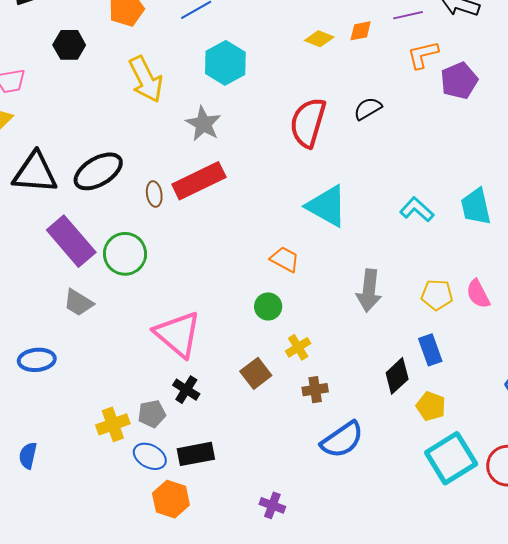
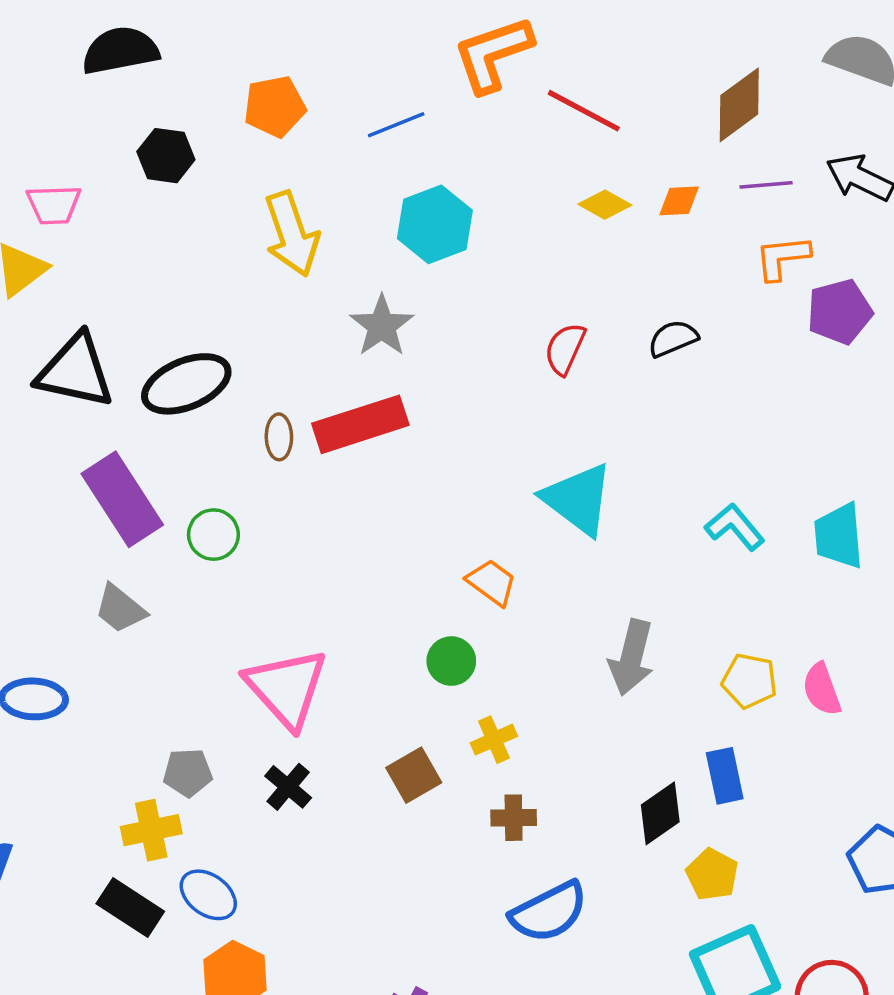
red semicircle: (308, 123) -> (565, 349), size x0.6
green circle: (125, 254) -> (213, 535), size x0.7
gray pentagon: (152, 414) -> (188, 773), moved
black rectangle: (196, 454) -> (130, 907), moved, turned 36

